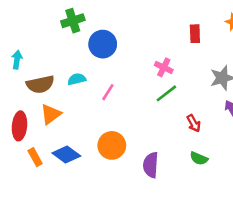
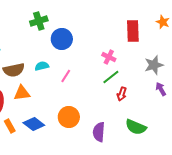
red rectangle: (195, 34) -> (133, 31), size x1.5
orange triangle: (51, 114) -> (22, 93), turned 30
red arrow: (194, 123) -> (122, 94), moved, turned 48
green semicircle: (199, 158) -> (136, 127), size x1.5

